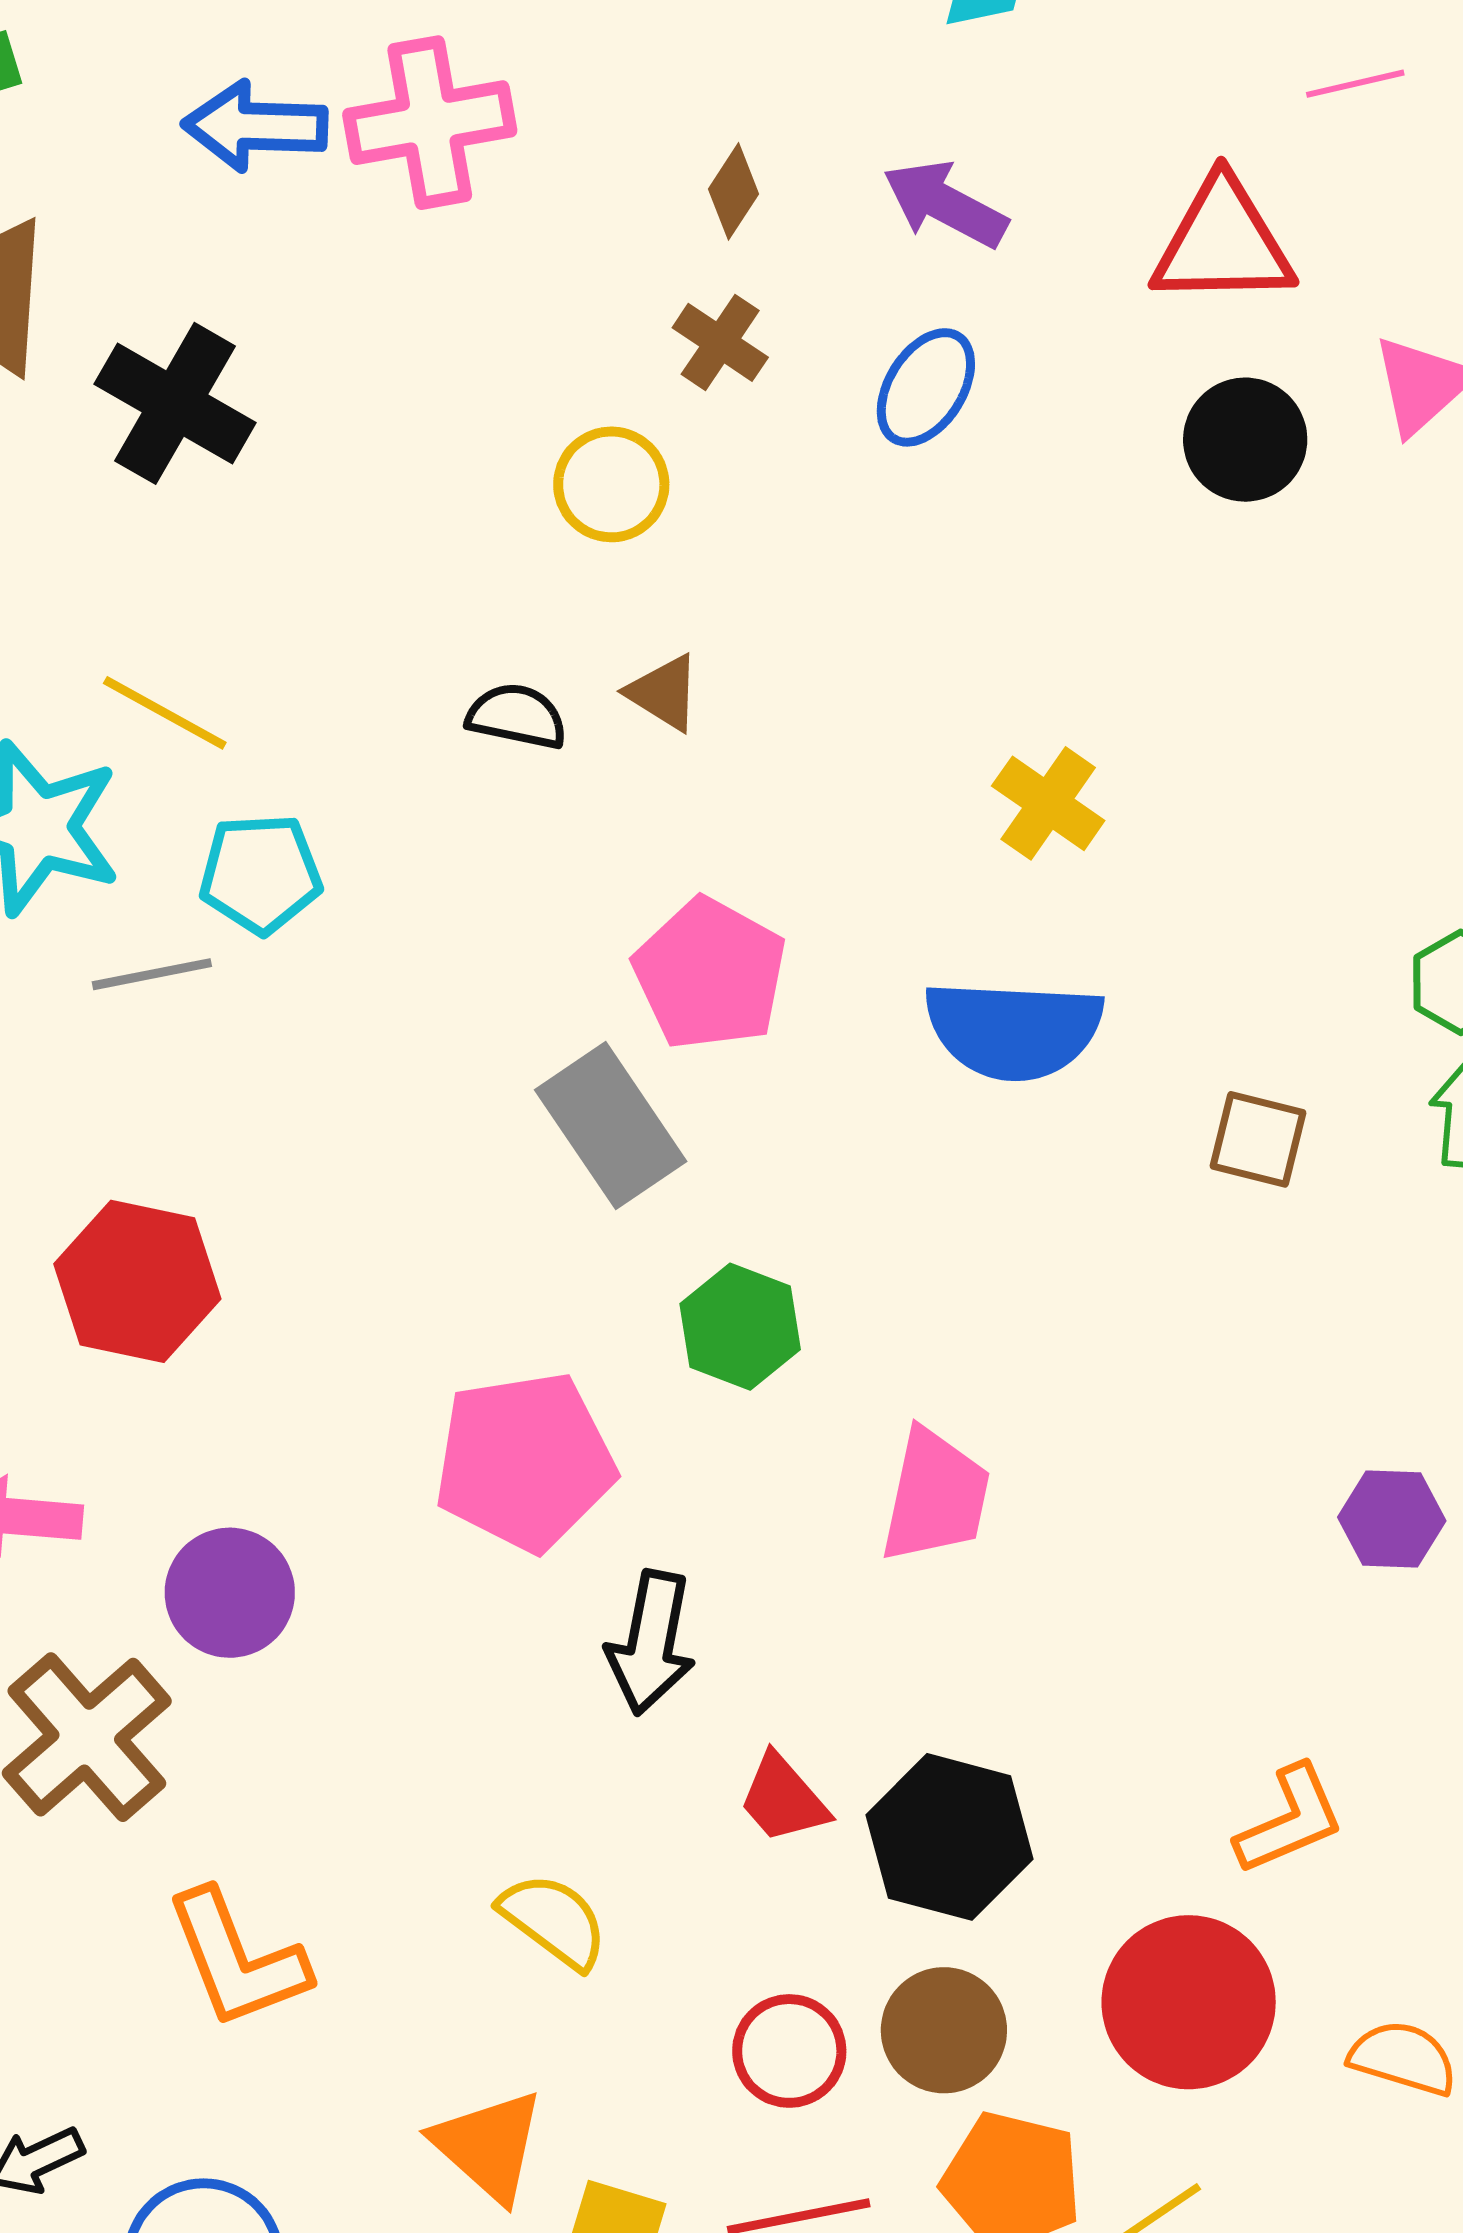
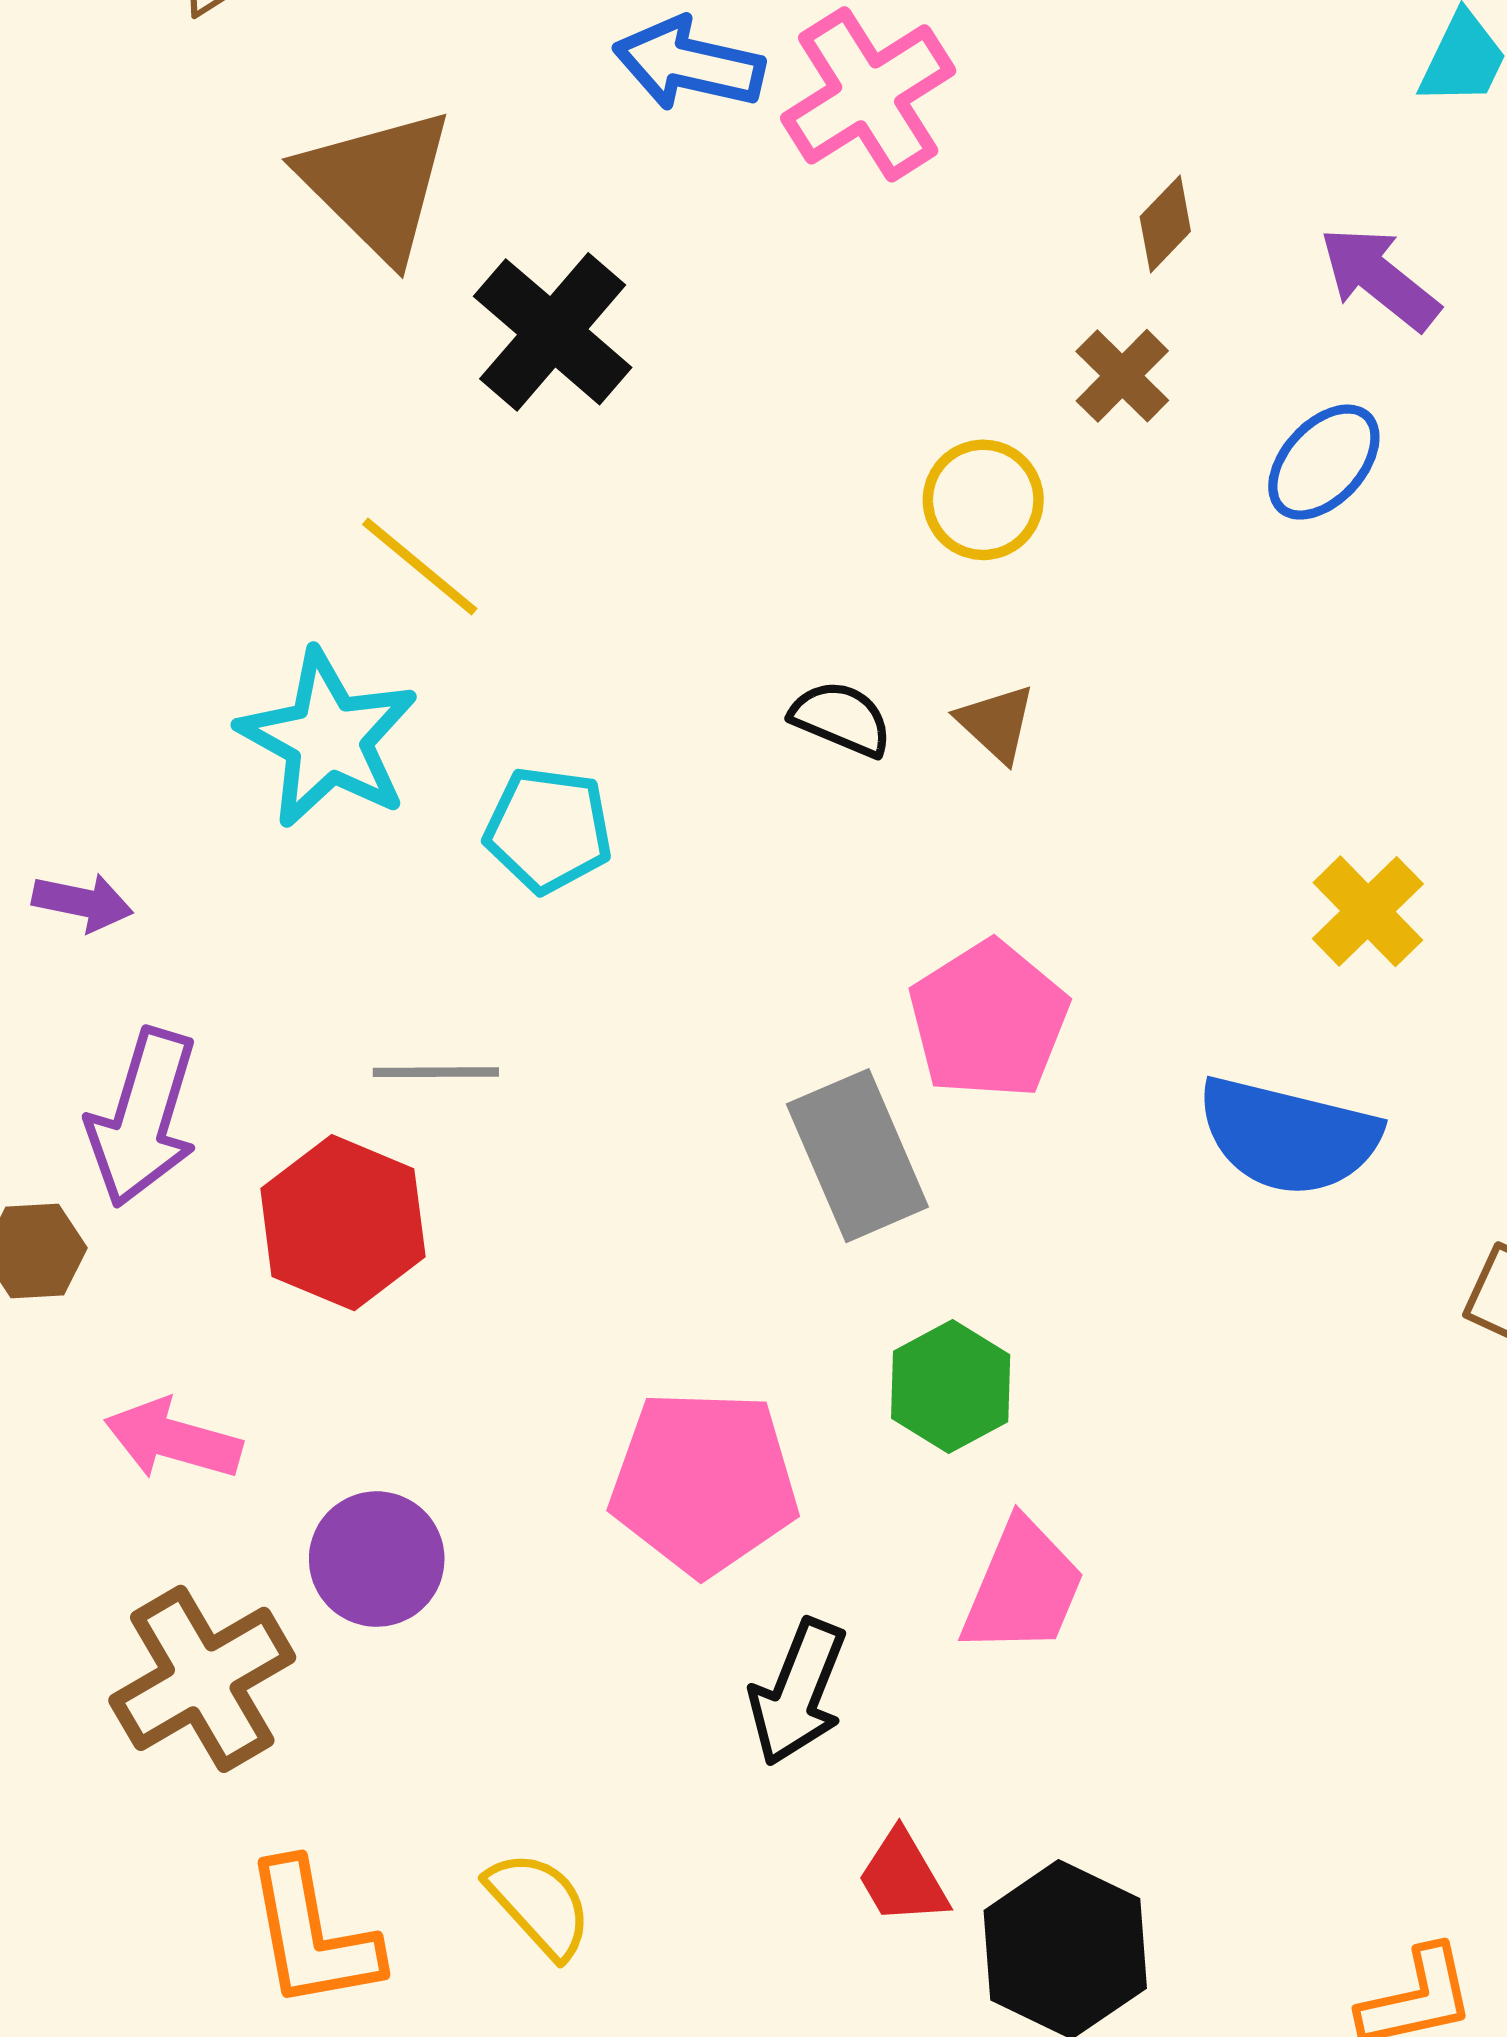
pink cross: (430, 123) -> (868, 94), turned -33
yellow line: (165, 713) -> (420, 566), moved
gray line: (152, 974) -> (436, 1072), moved
pink trapezoid: (935, 1496) -> (1023, 1588), moved
yellow semicircle: (554, 1921) -> (539, 1905), moved

